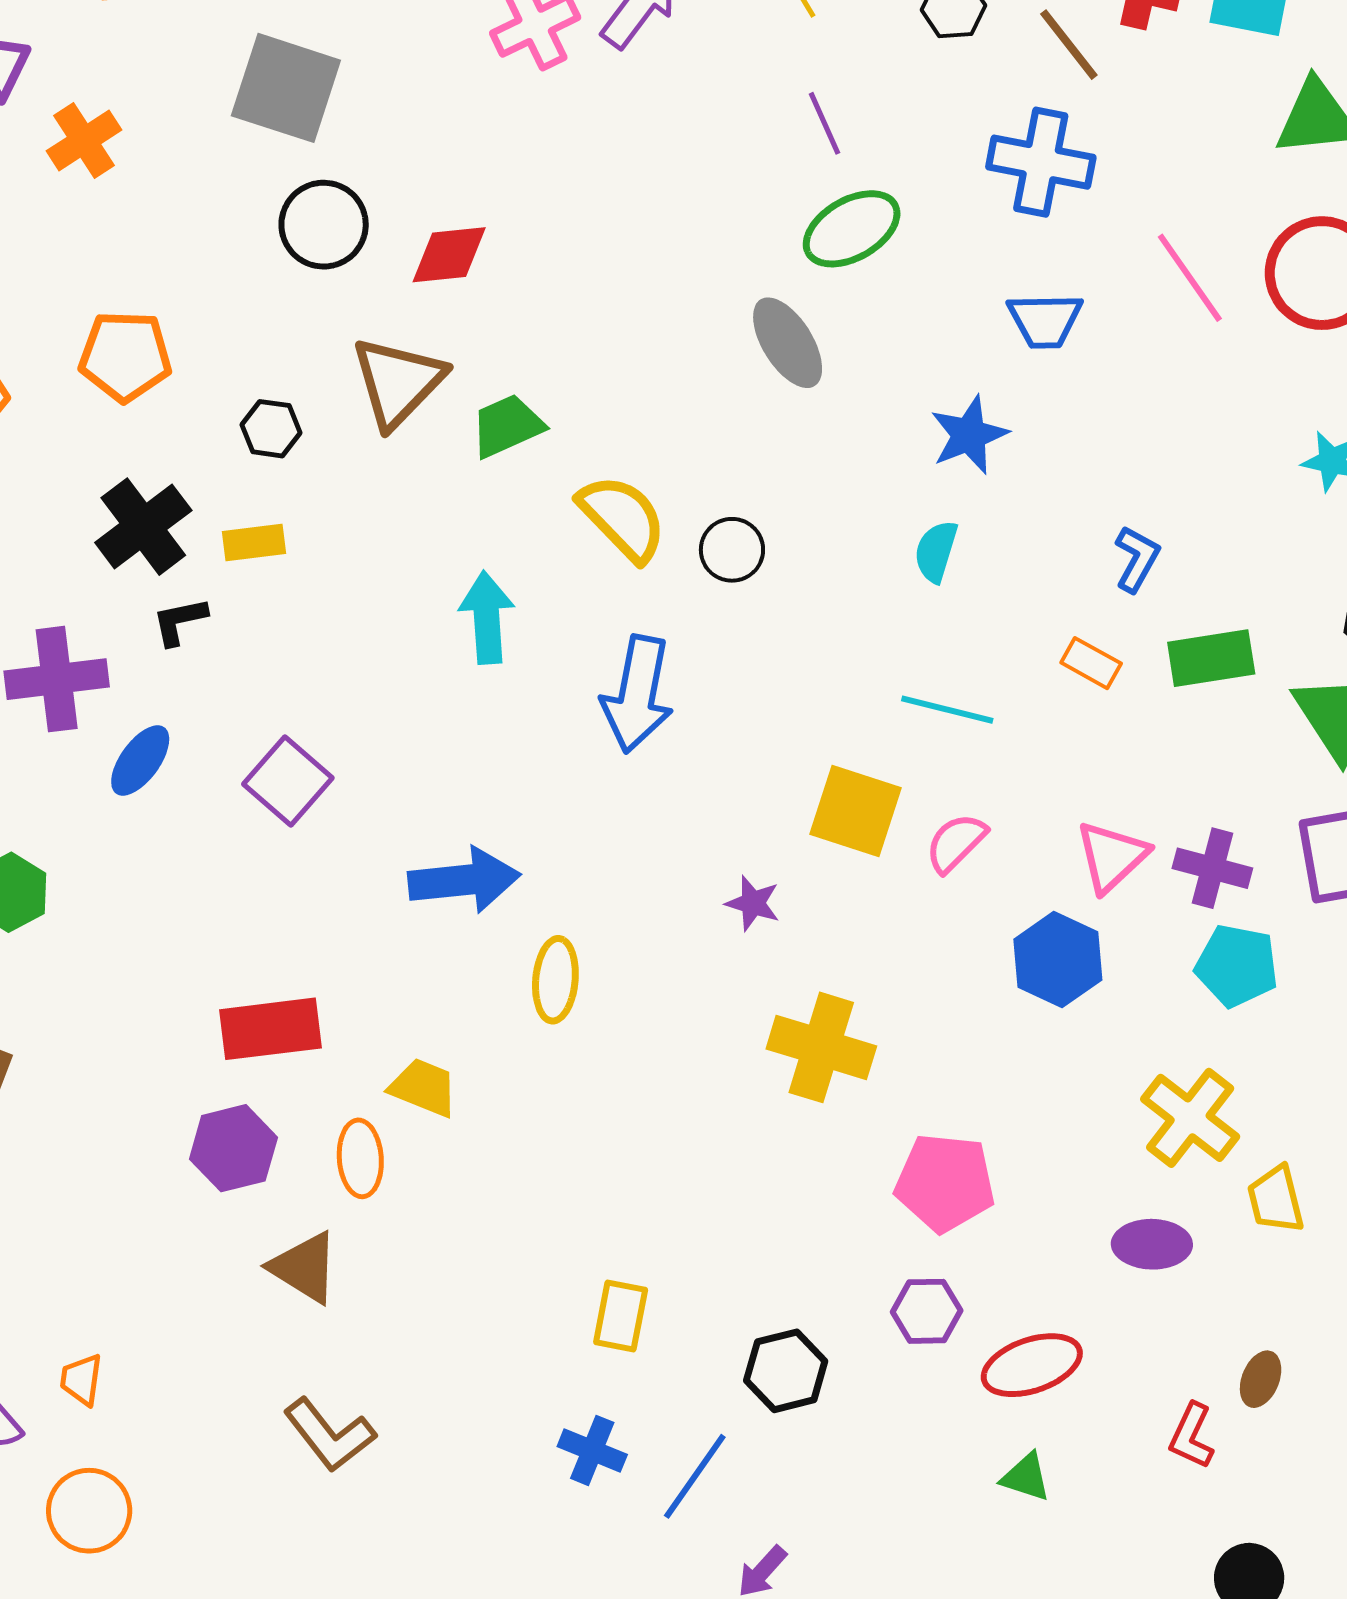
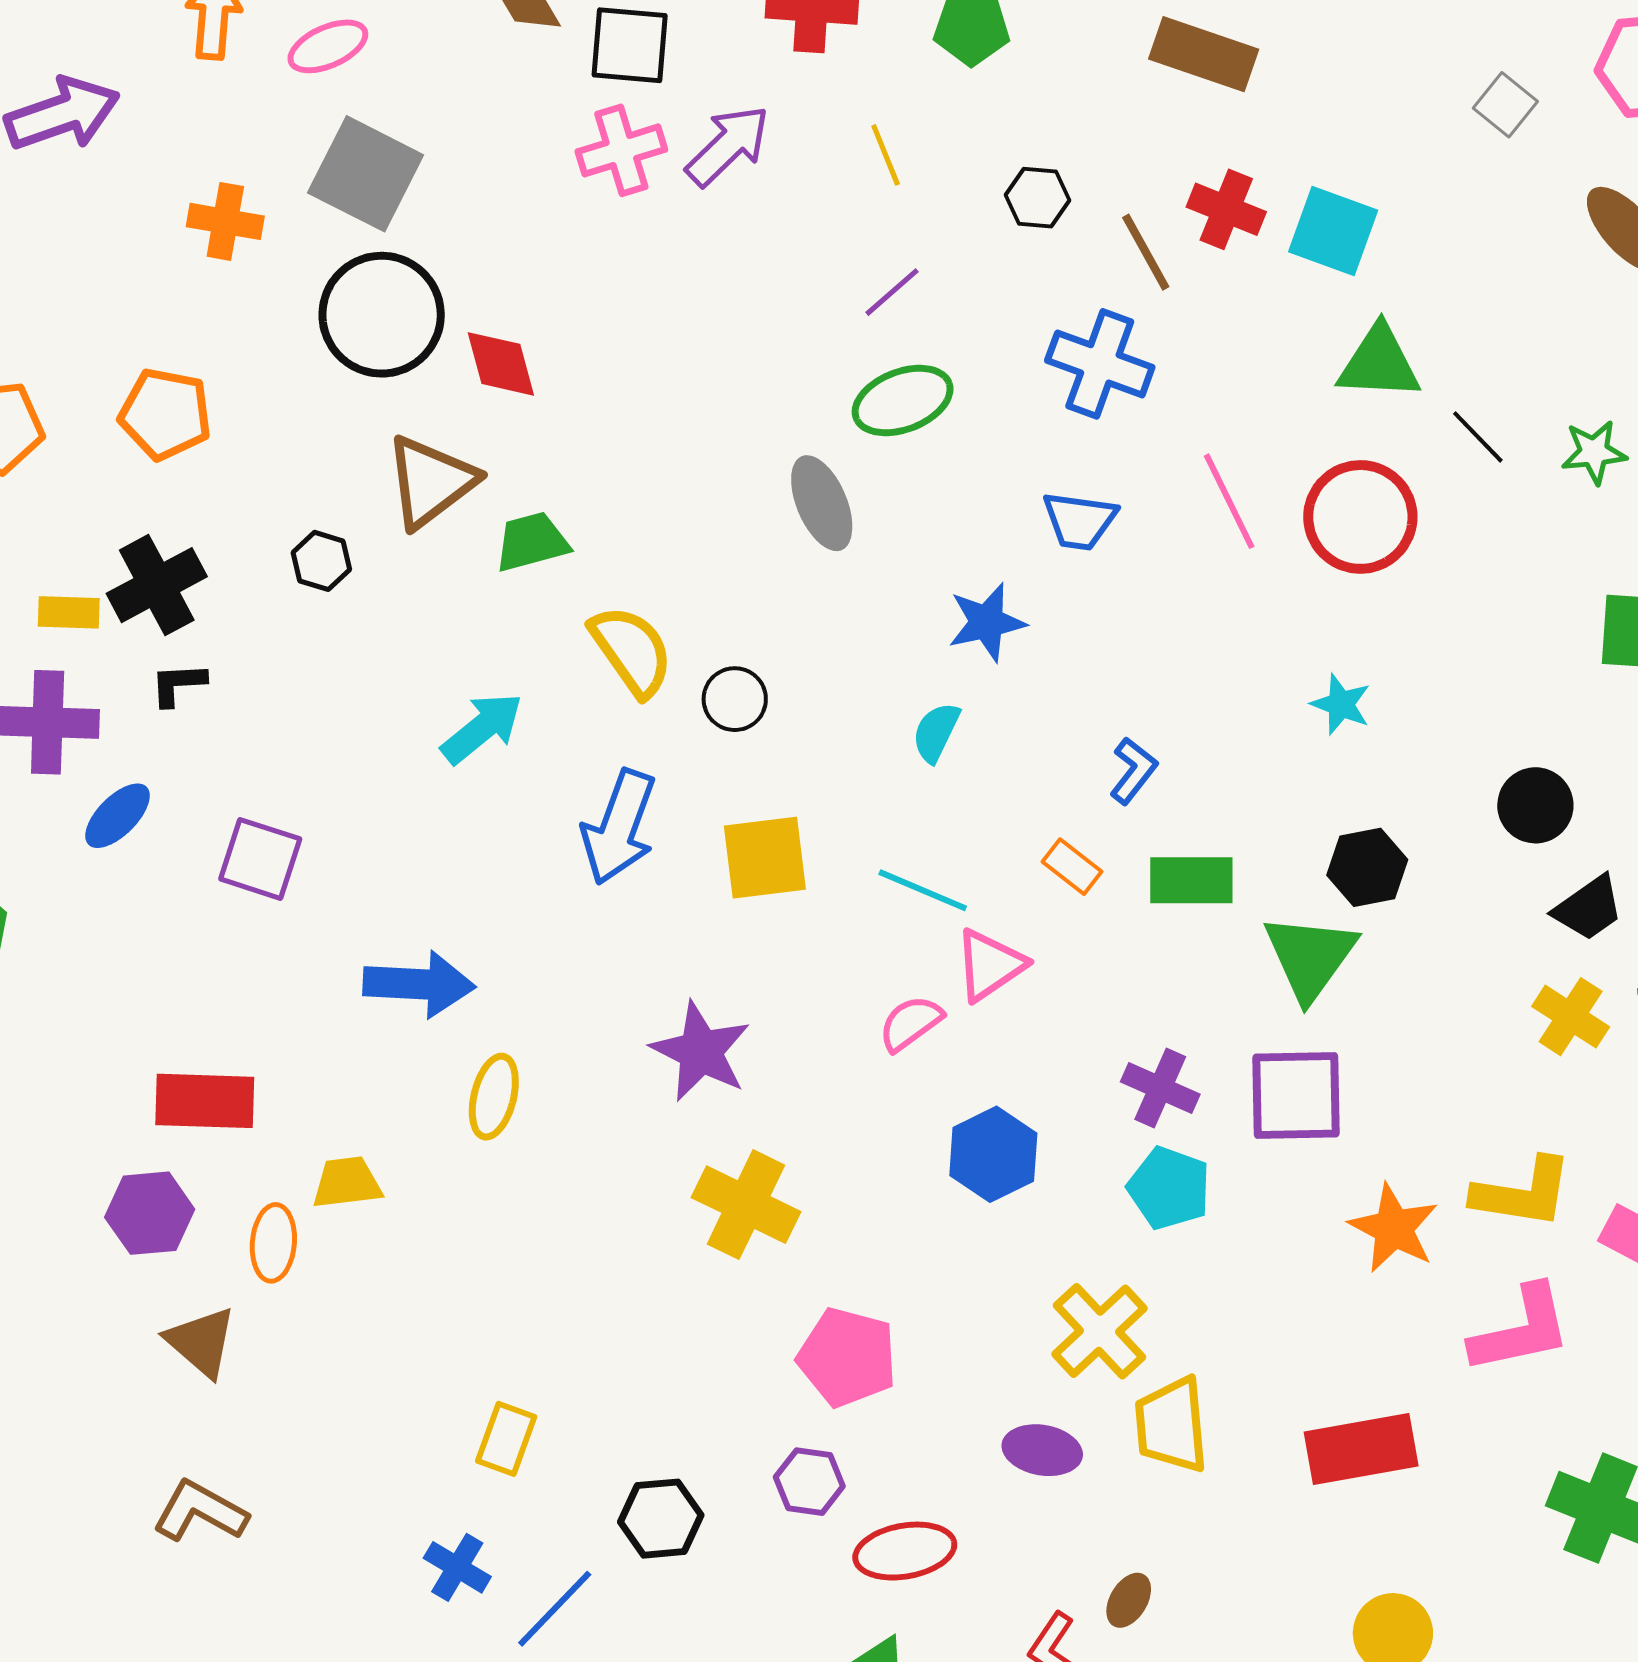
purple line: (824, 123) -> (892, 292), turned 64
orange cross: (84, 140) -> (225, 221), moved, turned 34
black circle: (324, 225) -> (382, 315), size x1.4
red diamond: (449, 255) -> (501, 364), turned 72
black hexagon: (271, 429) -> (321, 561), moved
yellow rectangle: (254, 542) -> (69, 612), moved
cyan arrow: (487, 618) -> (482, 728), turned 46
purple square: (288, 781) -> (260, 859), turned -32
yellow square: (855, 811) -> (765, 858), moved, turned -34
pink triangle: (1112, 856) -> (990, 965), moved
purple star: (753, 903) -> (701, 1051), size x1.8
yellow trapezoid: (424, 1087) -> (347, 1183), turned -38
yellow trapezoid: (1276, 1199) -> (1171, 1425), size x1.4
brown L-shape: (329, 1435) -> (200, 1511), turned 148

